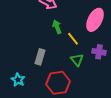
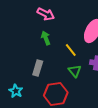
green arrow: (57, 27) -> (46, 38), moved

